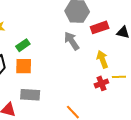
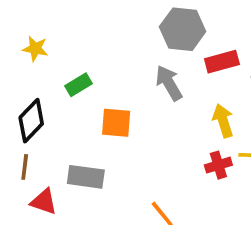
orange square: (24, 66) -> (116, 123), moved

